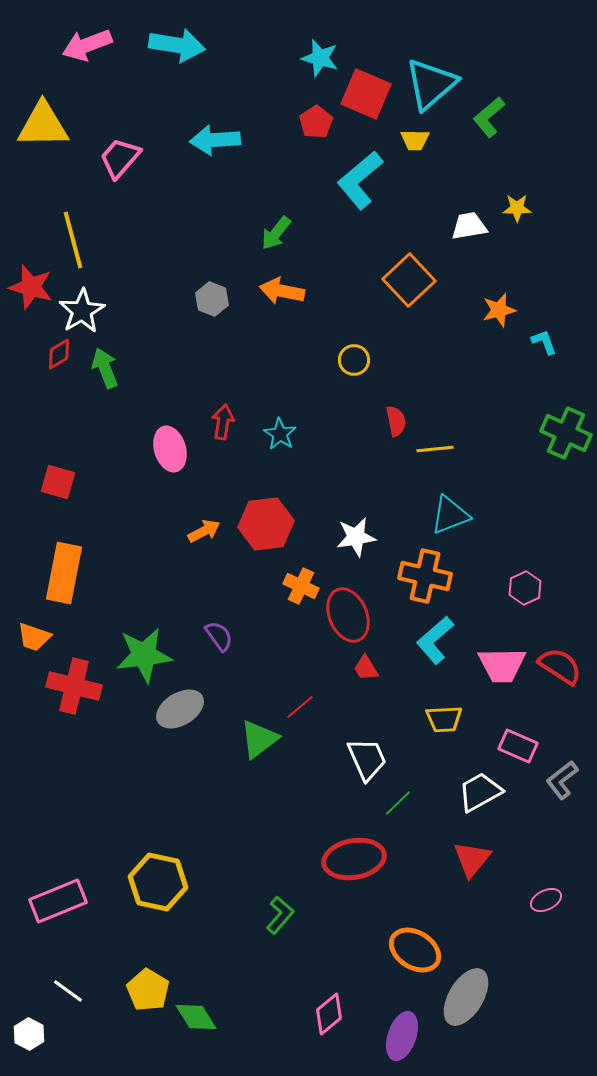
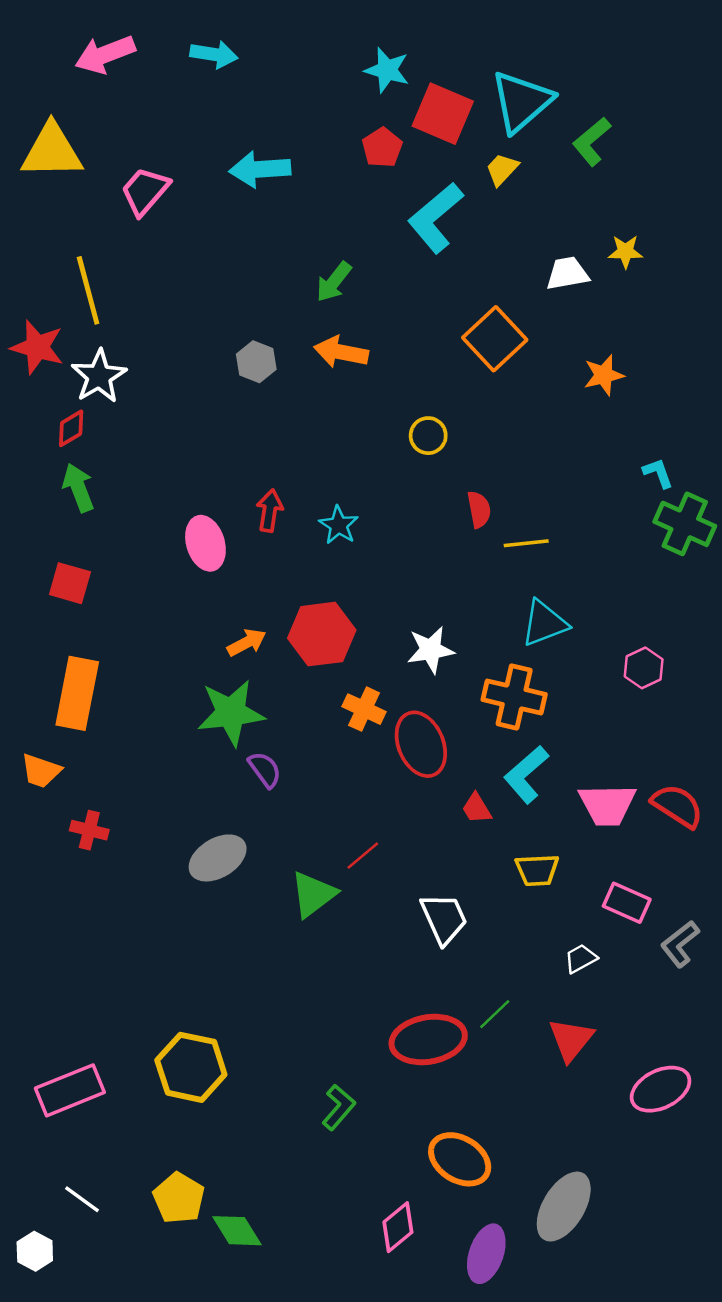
cyan arrow: (177, 45) -> (214, 54), size x0.7
yellow trapezoid: (415, 140) -> (502, 169), turned 132
cyan L-shape: (544, 342) -> (658, 473), moved
green arrow: (105, 368) -> (78, 488), moved
pink hexagon: (525, 588) -> (644, 668), moved
green star: (144, 655) -> (231, 713), moved
red trapezoid: (366, 668) -> (477, 808), moved
red cross: (74, 686) -> (89, 830), size x0.6
white trapezoid: (480, 792) -> (581, 958), size x0.6
green line: (398, 803) -> (495, 1014), moved
pink ellipse: (546, 900) -> (661, 1089), size x1.6
orange ellipse: (415, 950) -> (460, 1159), moved

